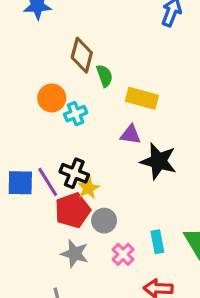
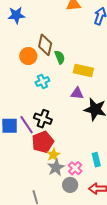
orange circle: (52, 98) -> (28, 56), moved
yellow star: (88, 188) -> (53, 155), moved
gray circle: (104, 221) -> (70, 185), moved
gray star: (75, 254) -> (56, 168), moved, turned 30

